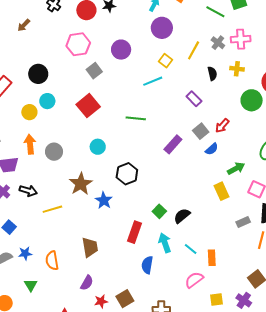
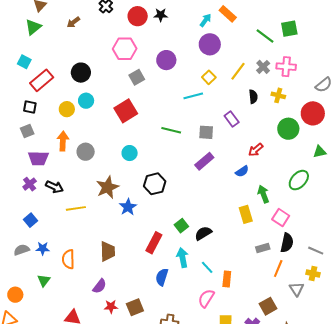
gray square: (201, 131) -> (206, 132), moved, turned 35
green arrow: (236, 168) -> (263, 194), turned -90
pink semicircle: (194, 280) -> (206, 298), turned -30

